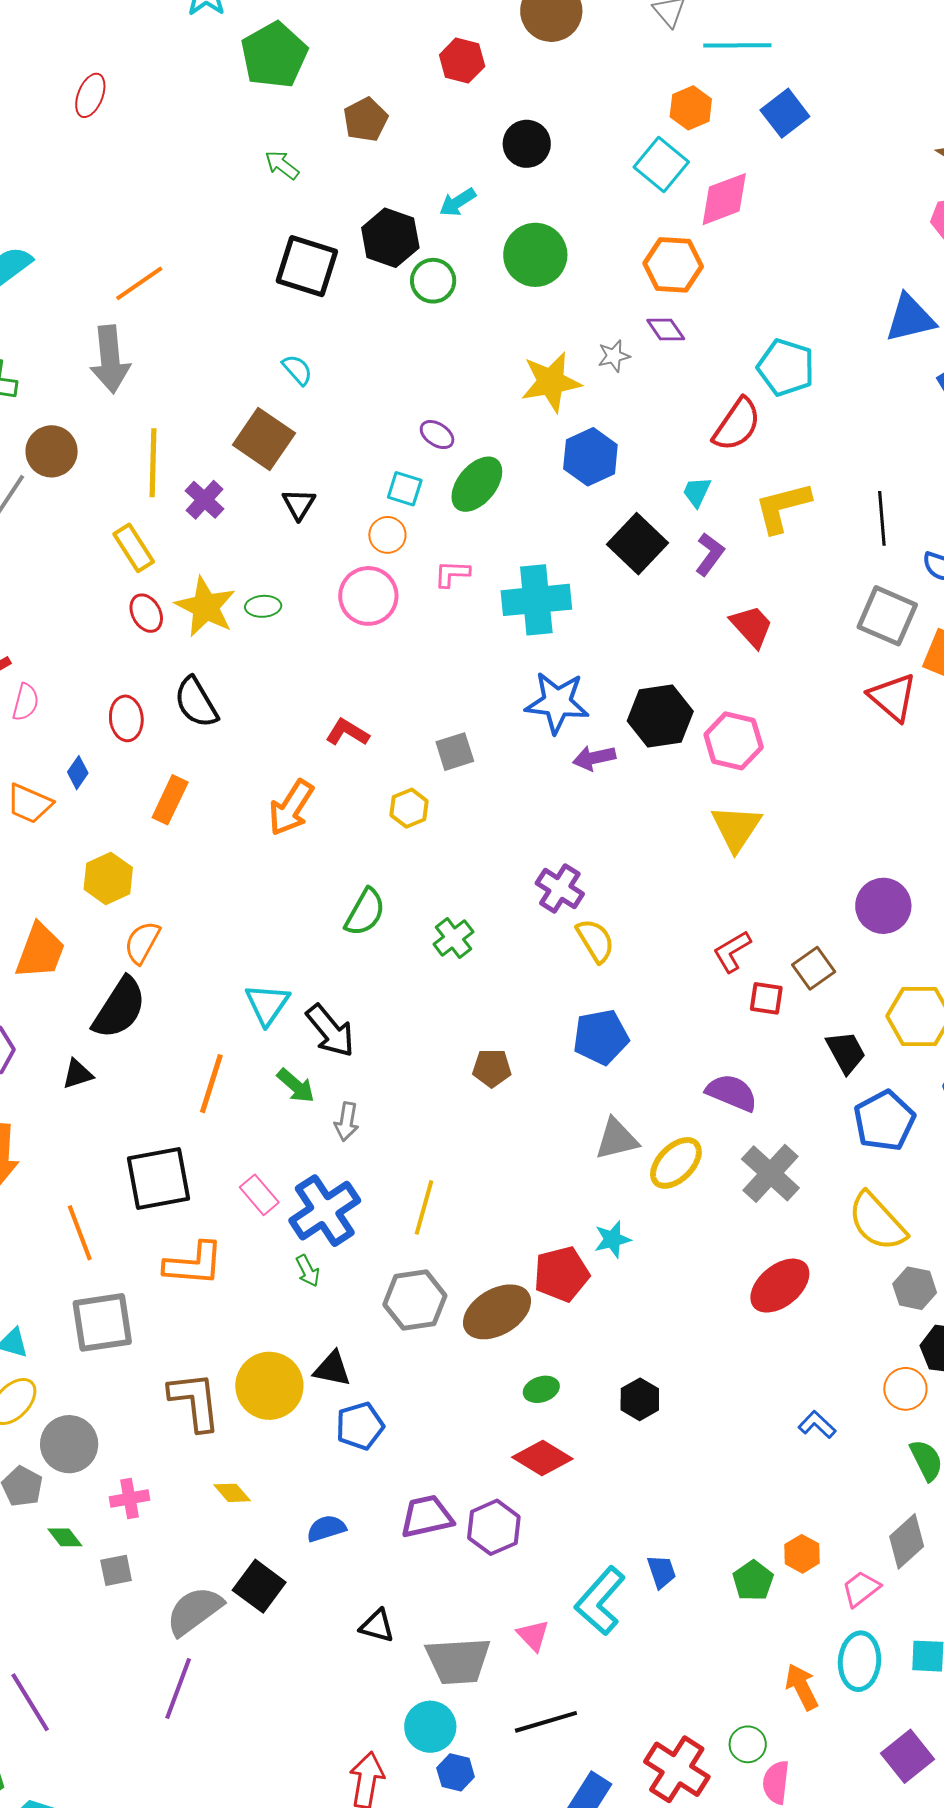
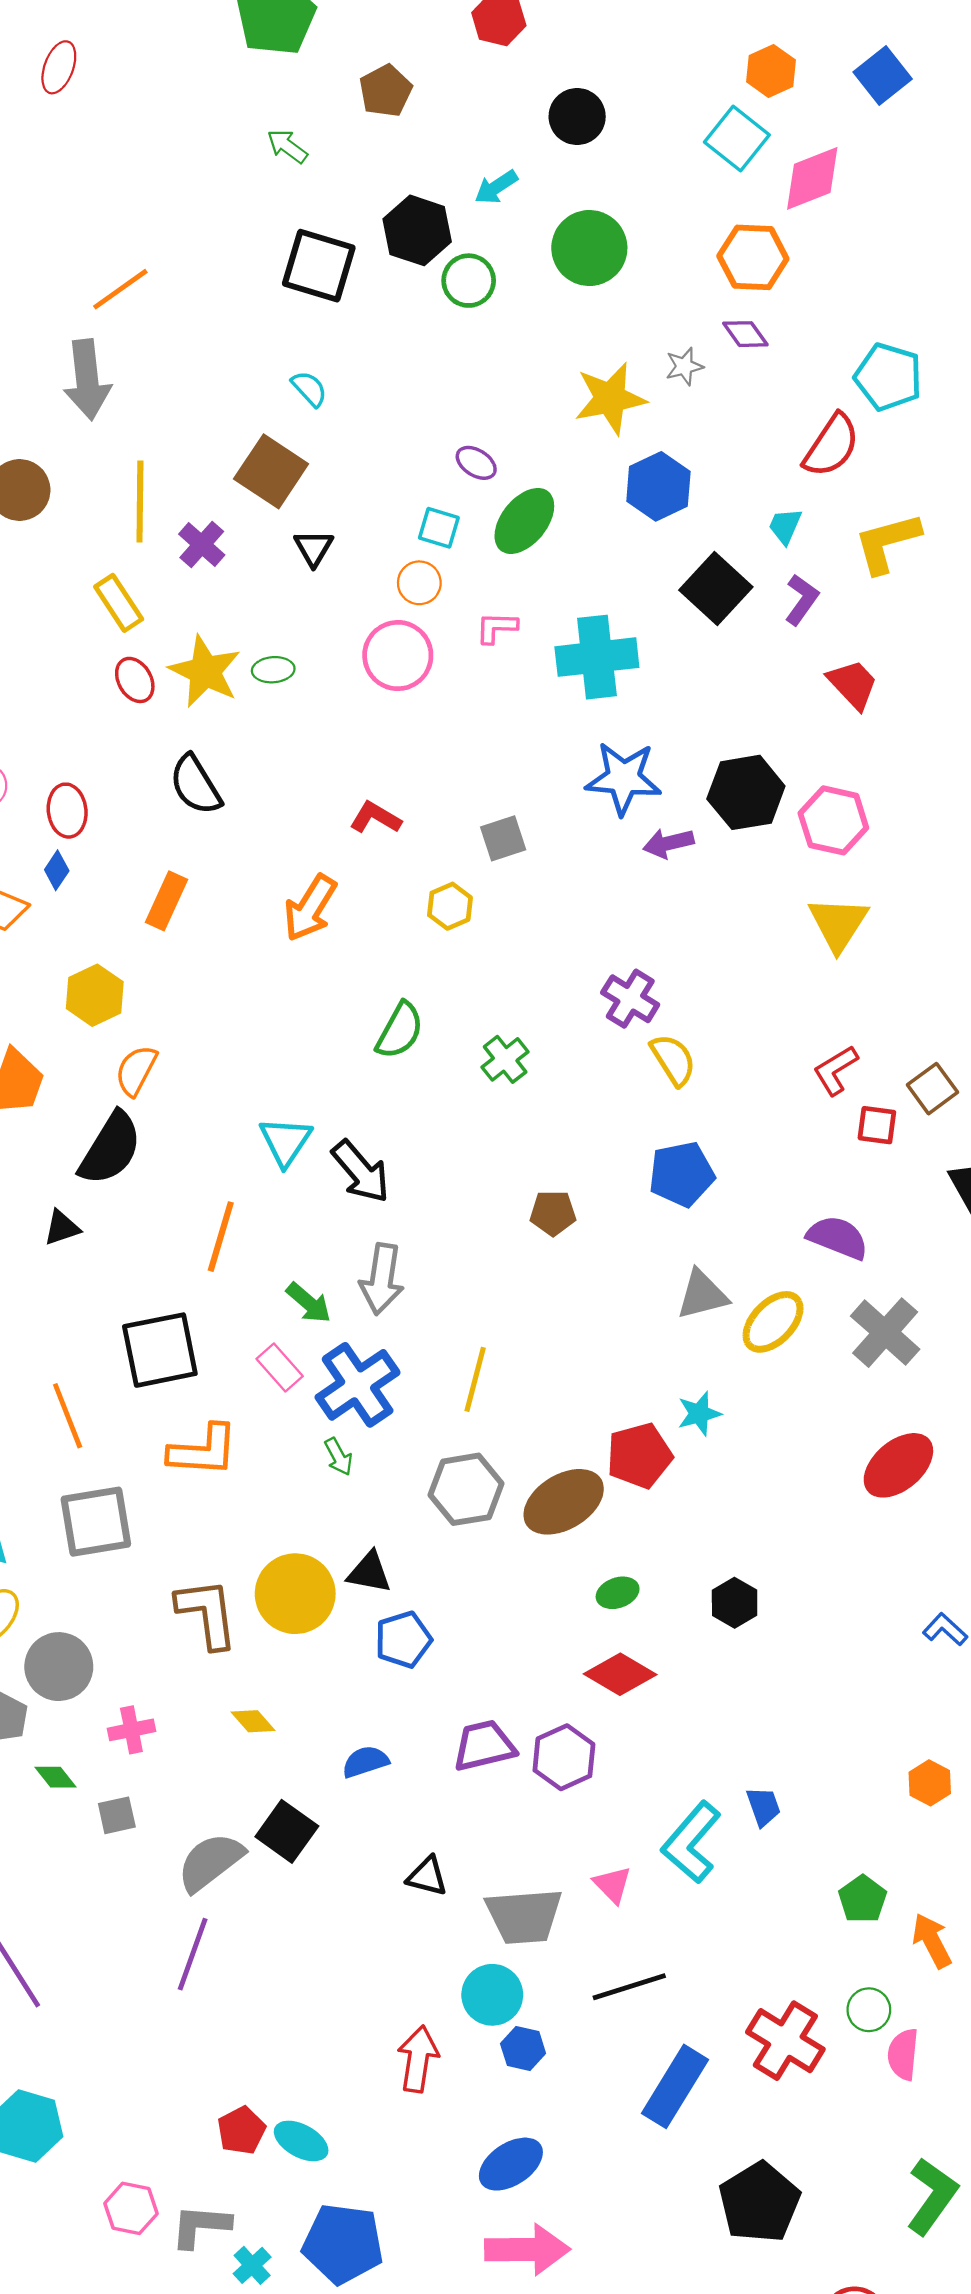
red ellipse: (126, 718) -> (67, 811), moved
green arrow: (296, 1086) -> (309, 1303), moved
gray arrow: (347, 1122) -> (382, 1279), size x1.5
green pentagon: (753, 1581) -> (863, 1899), moved

